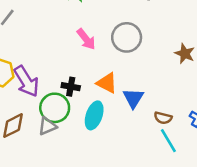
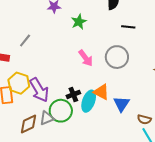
black cross: (71, 87) -> (73, 94), turned -32
cyan ellipse: (94, 115) -> (89, 101), moved
gray triangle: (47, 126) -> (47, 118), moved

